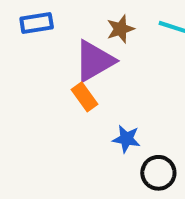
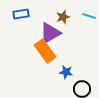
orange rectangle: (84, 97) -> (45, 51), size x1.6

